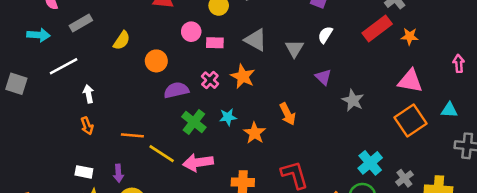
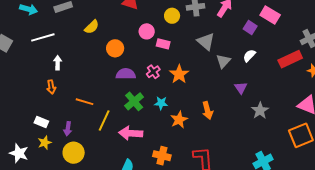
gray triangle: (256, 40) -> (206, 42), moved
yellow line: (162, 154) -> (104, 121), turned 70

